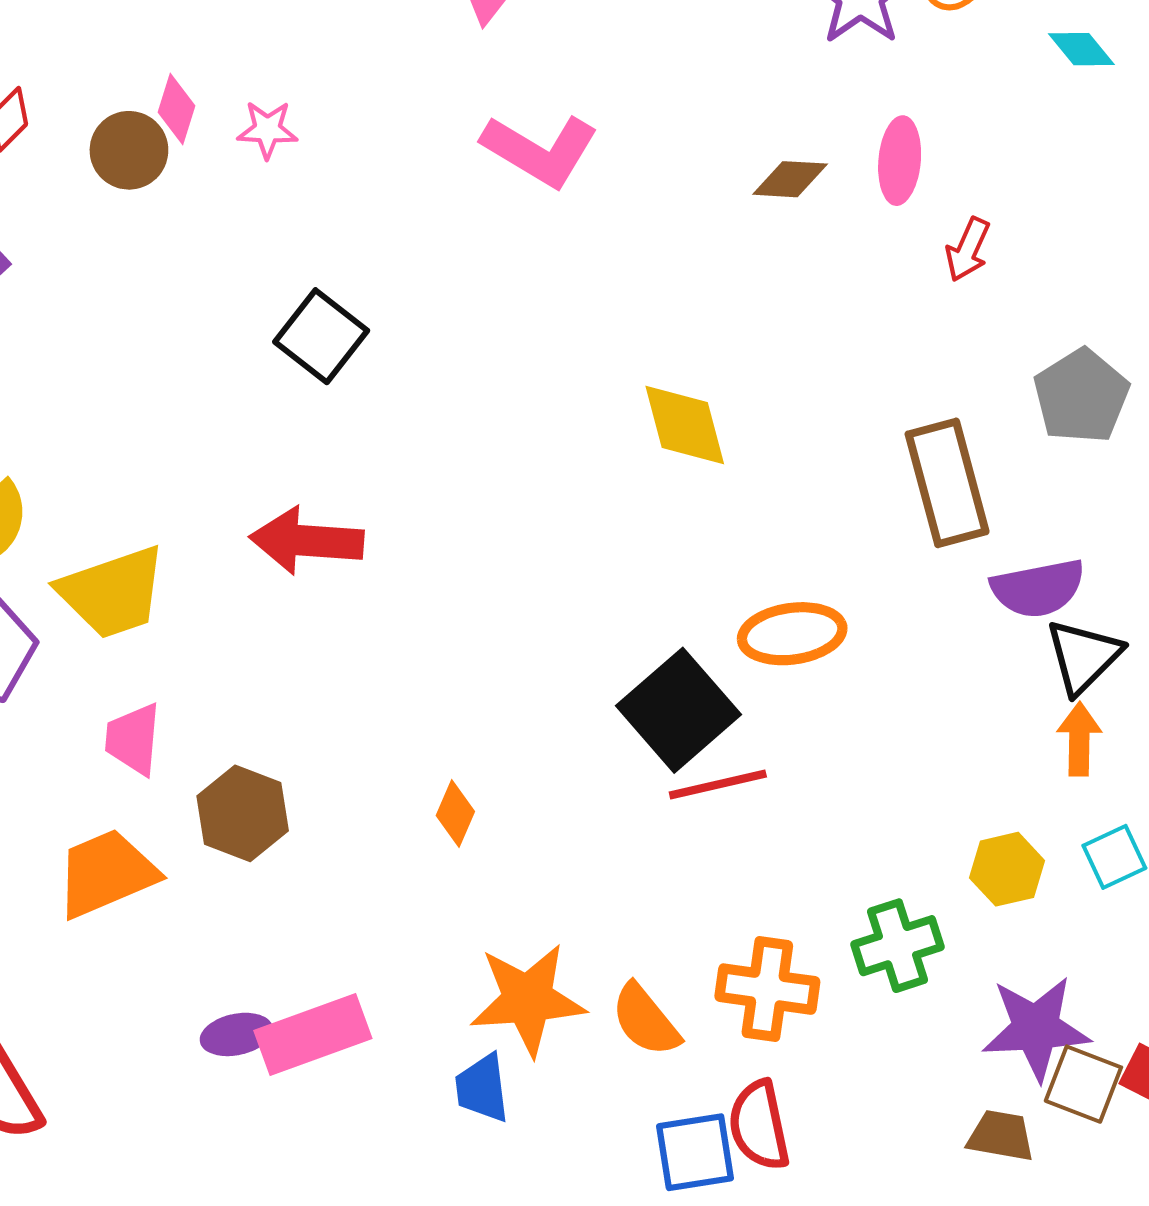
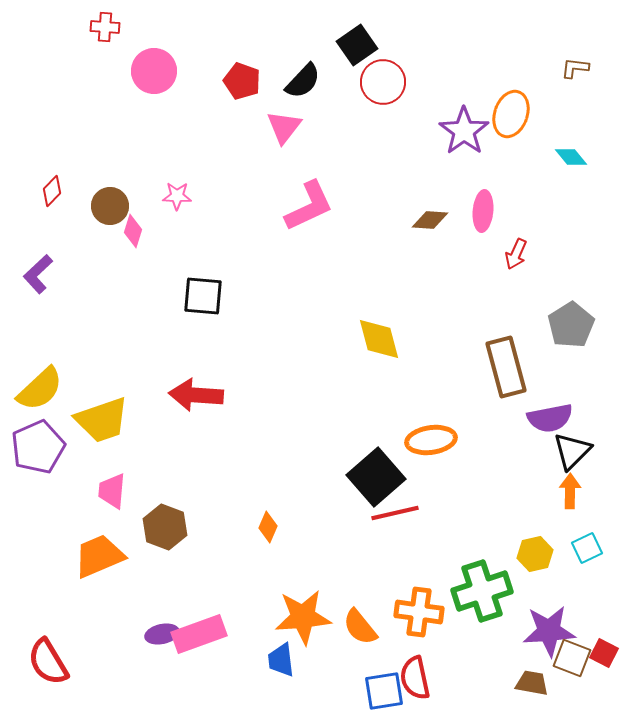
pink diamond: (177, 109) -> (133, 231), moved
pink L-shape: (540, 150) -> (309, 206), turned -56
black square: (321, 336) -> (203, 296), turned -33
green cross: (898, 946) -> (482, 591), size x1.4

